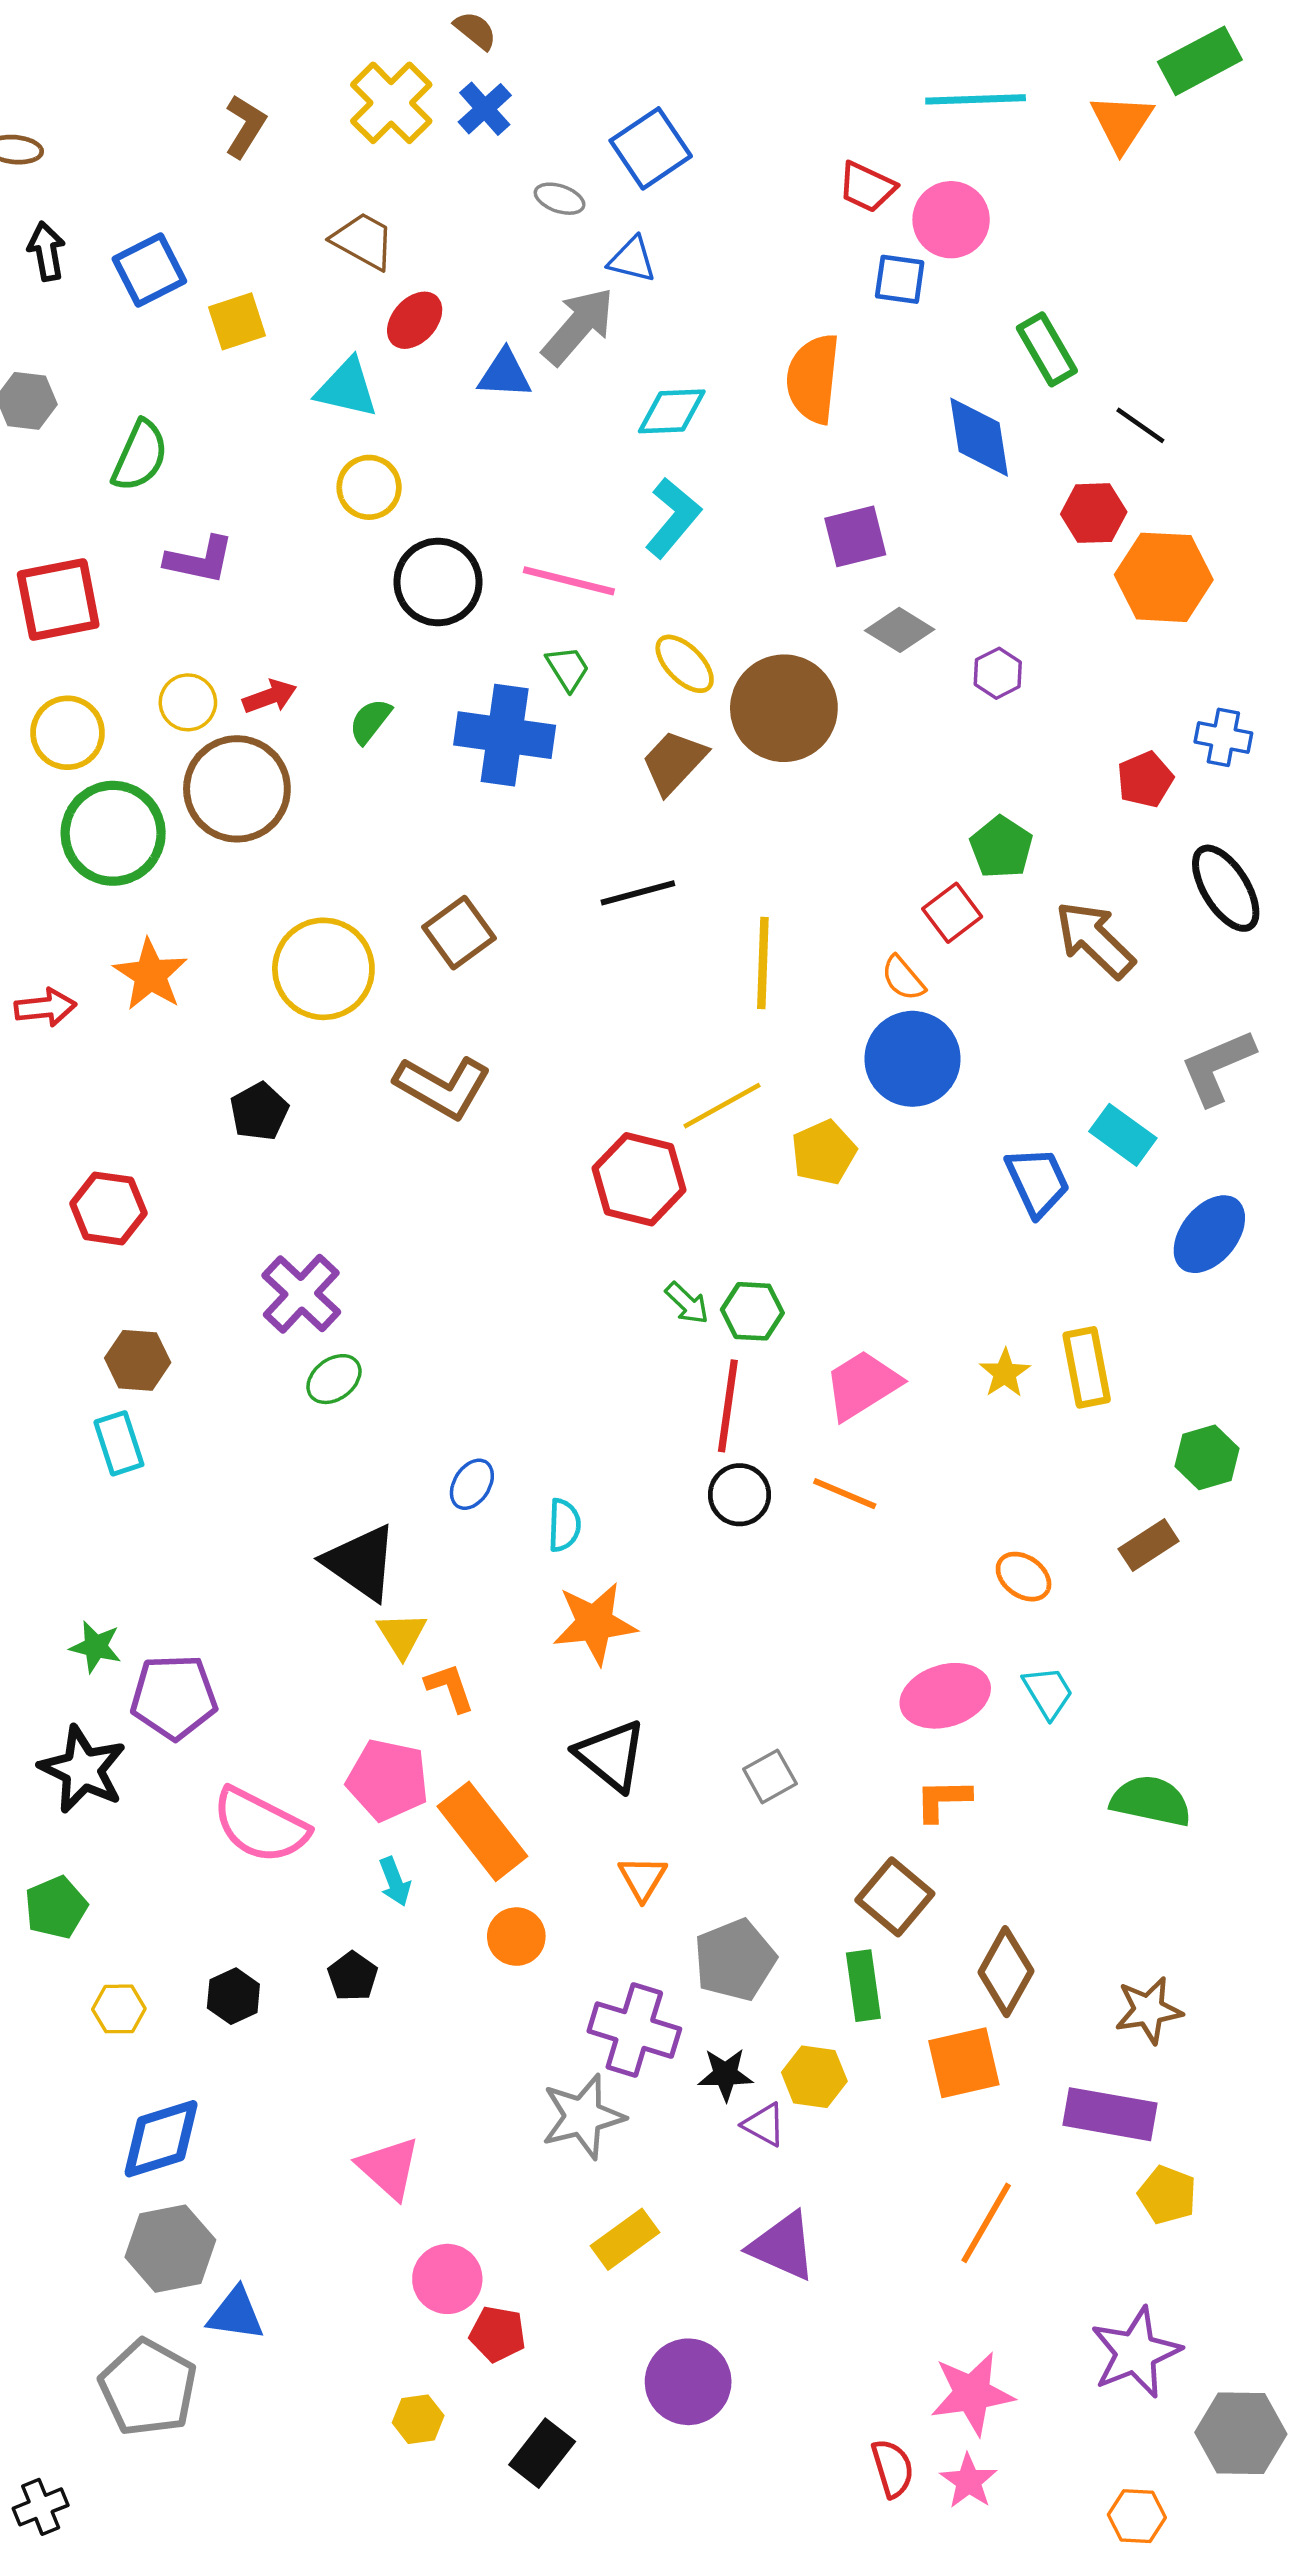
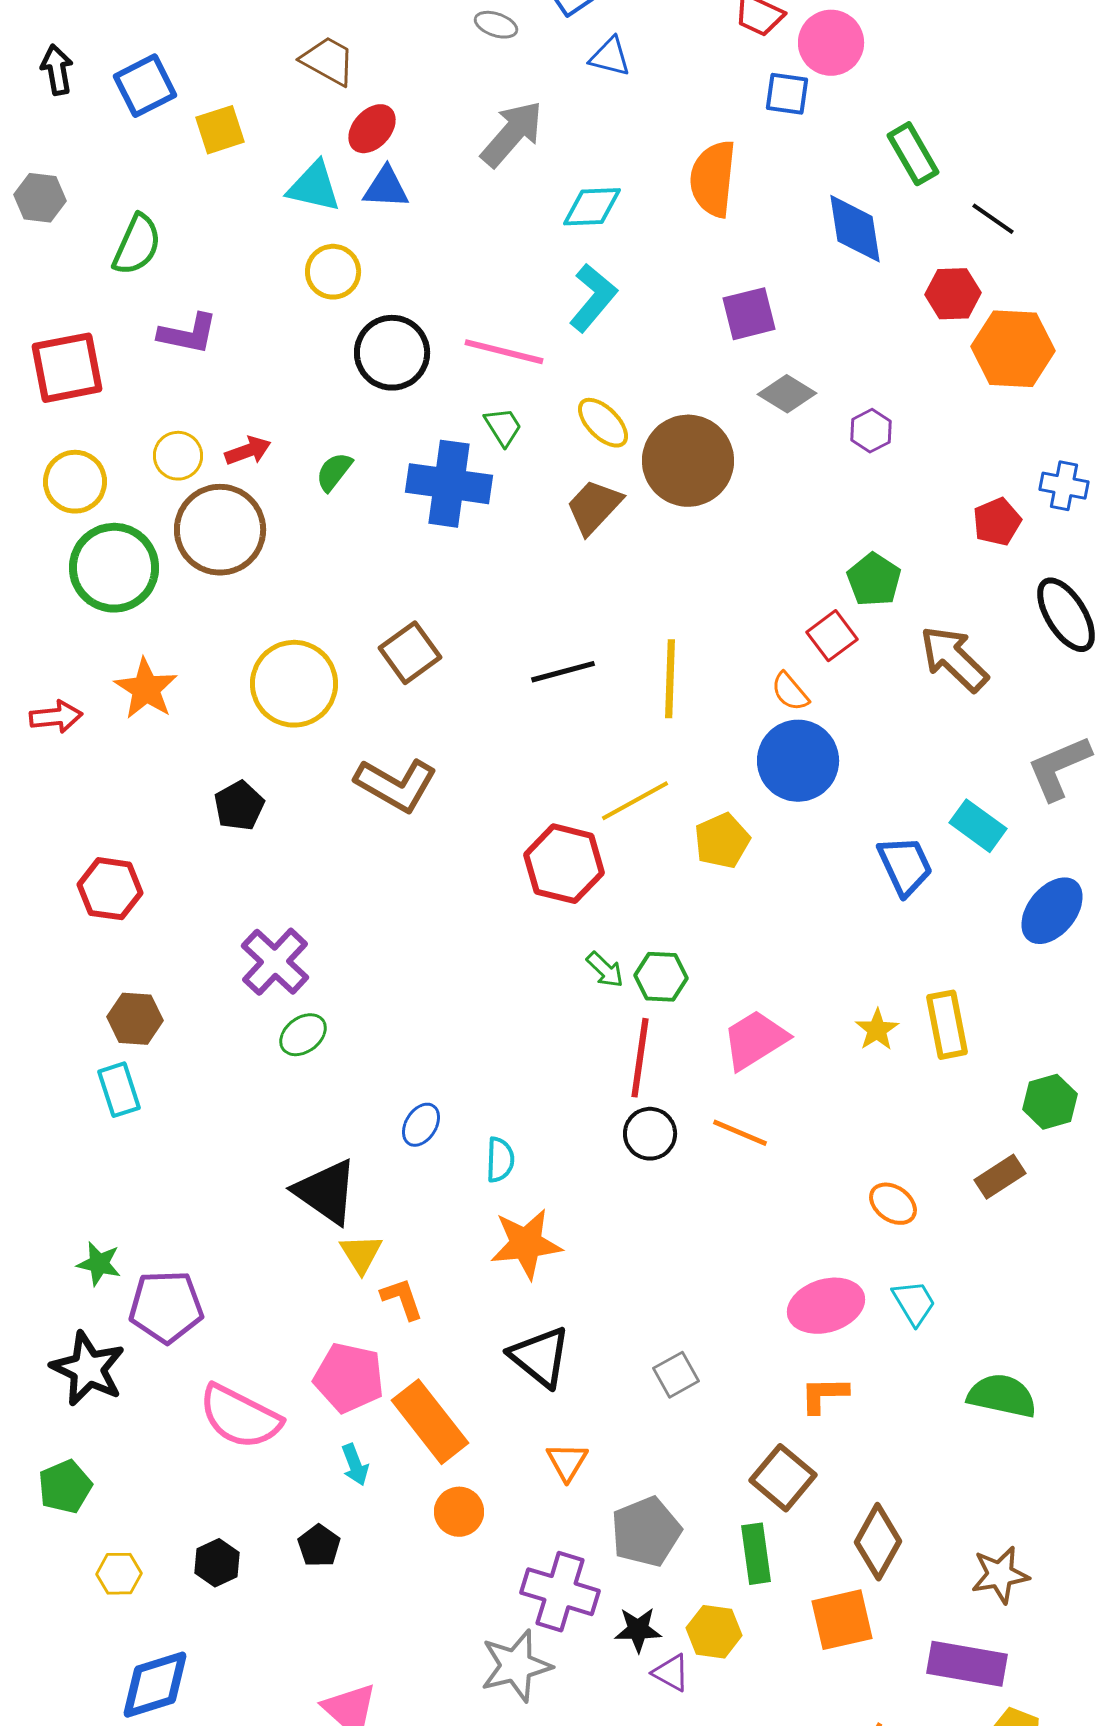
blue triangle: (632, 259) -> (610, 57), moved
blue triangle: (505, 374) -> (386, 188), moved
black line: (638, 893) -> (563, 672), moved

